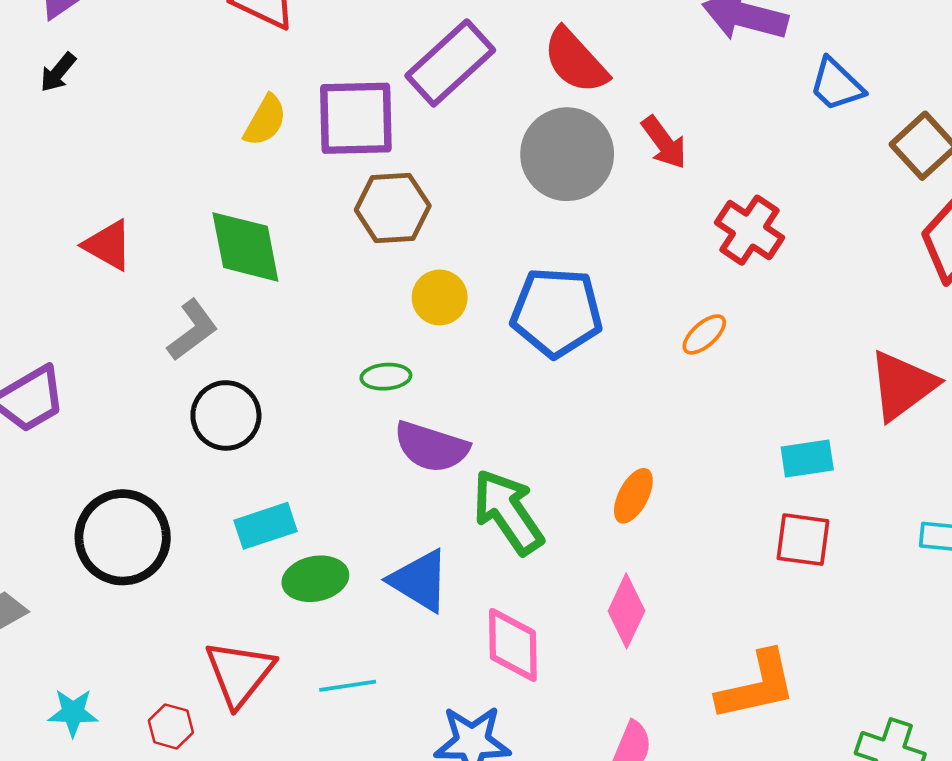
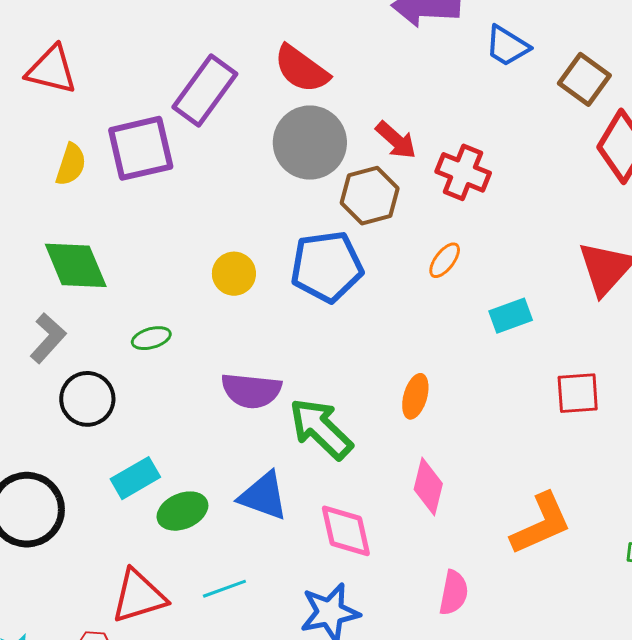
red arrow: (664, 142) -> (396, 140), moved
brown hexagon: (393, 208) -> (370, 196), moved
green ellipse: (386, 377) -> (151, 338), moved
cyan rectangle: (807, 459) -> (511, 316), moved
red square: (803, 540) -> (578, 393), moved
red triangle: (239, 673) -> (139, 596), turned 46

